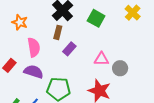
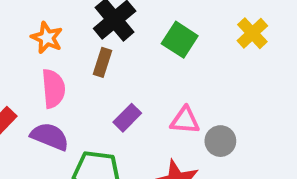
orange star: (20, 22) -> (47, 38), moved
purple rectangle: (69, 49) -> (127, 118), moved

